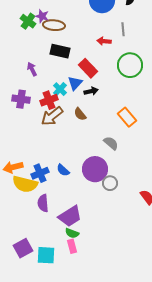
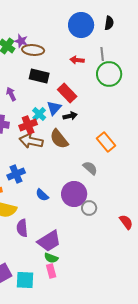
red arrow: (104, 41) -> (77, 60), moved
green circle: (130, 65) -> (109, 74), moved
brown semicircle: (80, 114) -> (59, 139), size x1.5
brown arrow: (52, 116) -> (31, 141), turned 50
blue cross: (40, 173) -> (16, 174), moved

